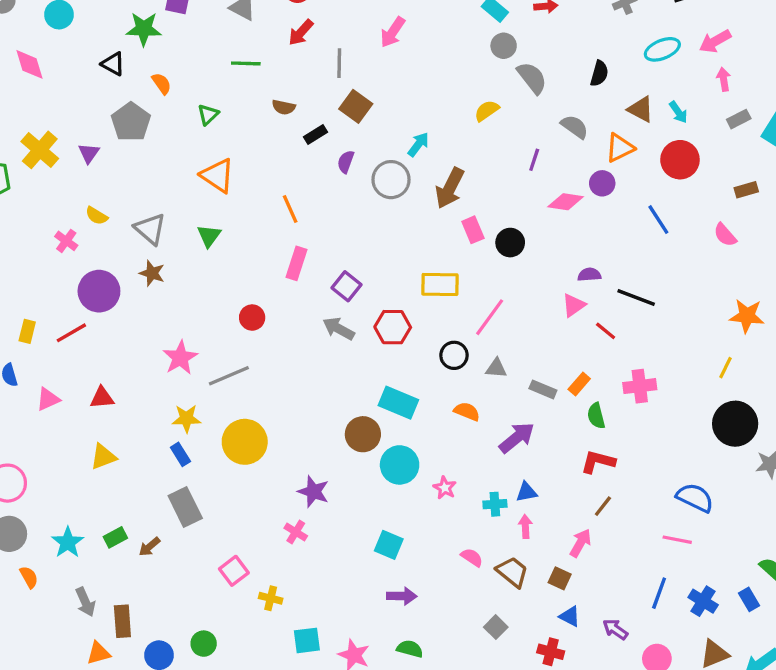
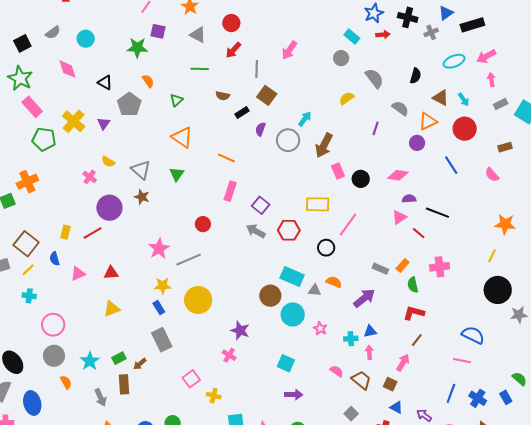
gray circle: (504, 46) -> (341, 58), moved
black triangle: (113, 64) -> (105, 82), moved
pink diamond: (566, 202) -> (398, 175), moved
orange line: (290, 209) -> (226, 158), turned -42
gray triangle: (496, 368) -> (315, 290), moved
brown rectangle: (122, 621) -> (124, 384), moved

